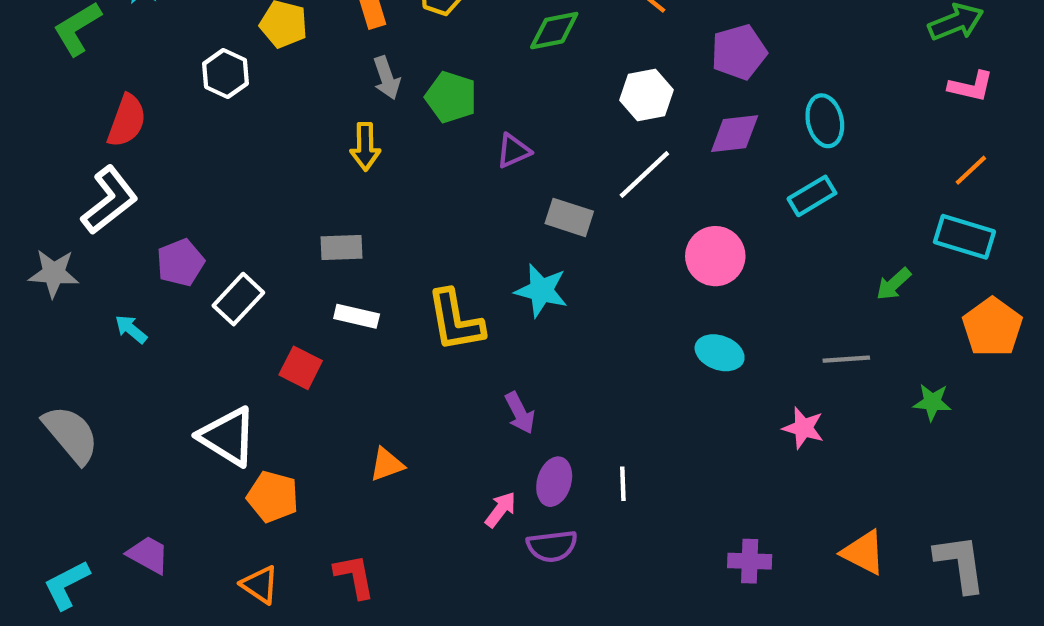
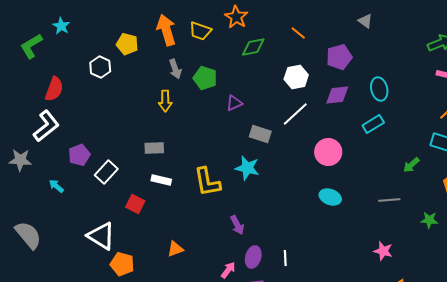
pink star: (803, 428) -> (383, 251), moved

